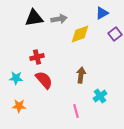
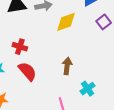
red cross: (37, 57) -> (20, 47), turned 32

